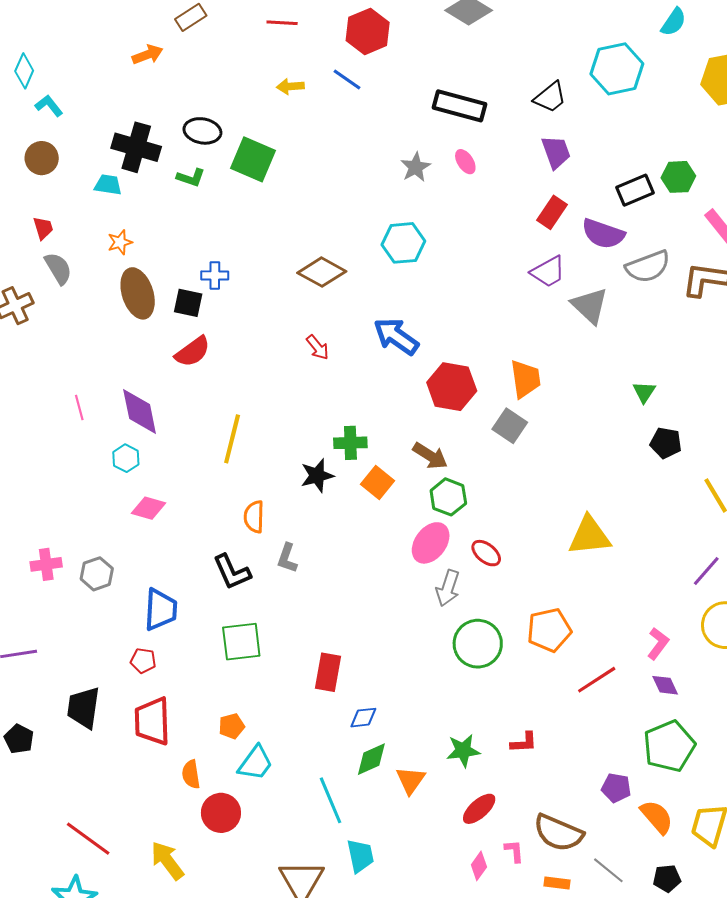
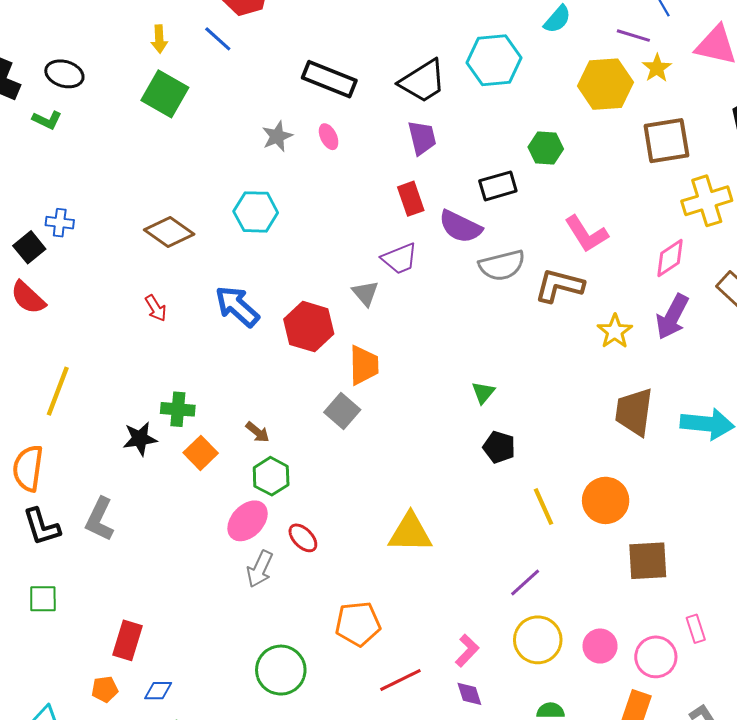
yellow arrow: (290, 86) -> (159, 39), turned -96
black trapezoid: (550, 97) -> (423, 81), size x1.4
green square: (253, 159) -> (165, 94), moved
green hexagon: (678, 177) -> (546, 148), moved
red rectangle: (552, 212) -> (411, 199), turned -60
black square: (188, 303) -> (29, 247), turned 32
gray triangle: (590, 306) -> (365, 293), moved, size x0.7
red semicircle: (193, 352) -> (28, 298), turned 72
red hexagon: (452, 387) -> (309, 327), moved
brown arrow: (430, 456) -> (258, 432), size x0.7
orange semicircle: (254, 517) -> (28, 468), moved, size x1.4
gray L-shape: (287, 558) -> (100, 519), size x1.4
green square: (241, 642) -> (43, 599), size x0.7
green circle: (478, 644) -> (281, 670), moved
orange pentagon: (232, 726) -> (105, 689), moved

